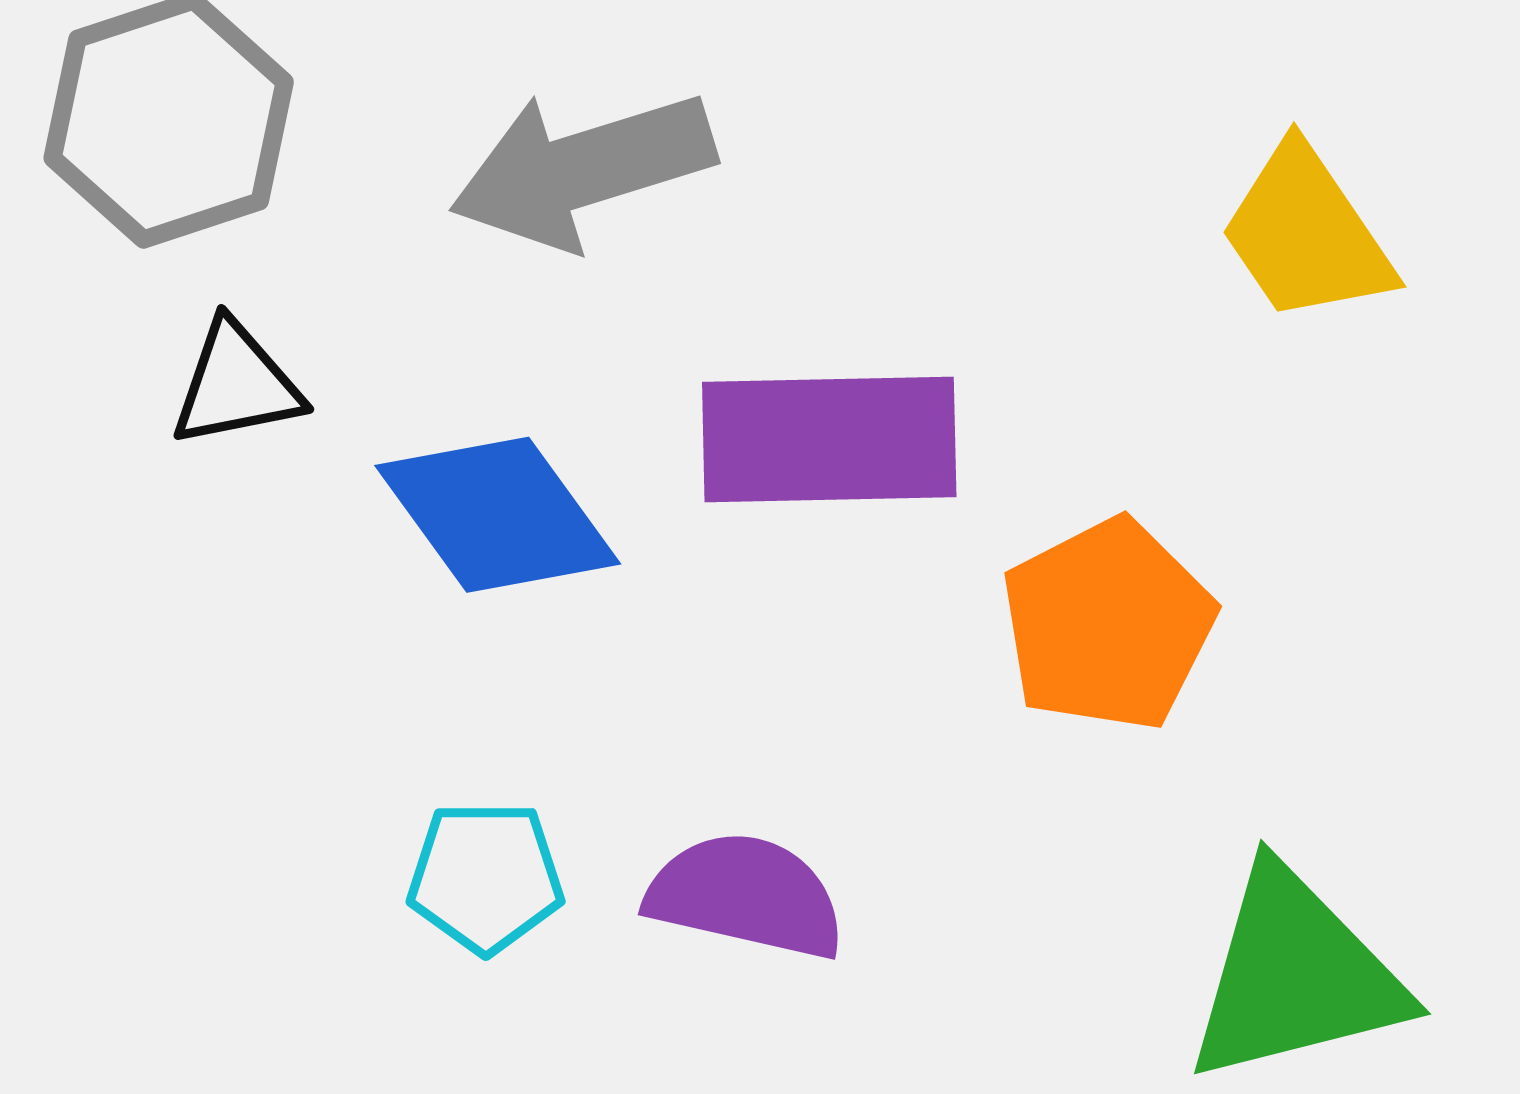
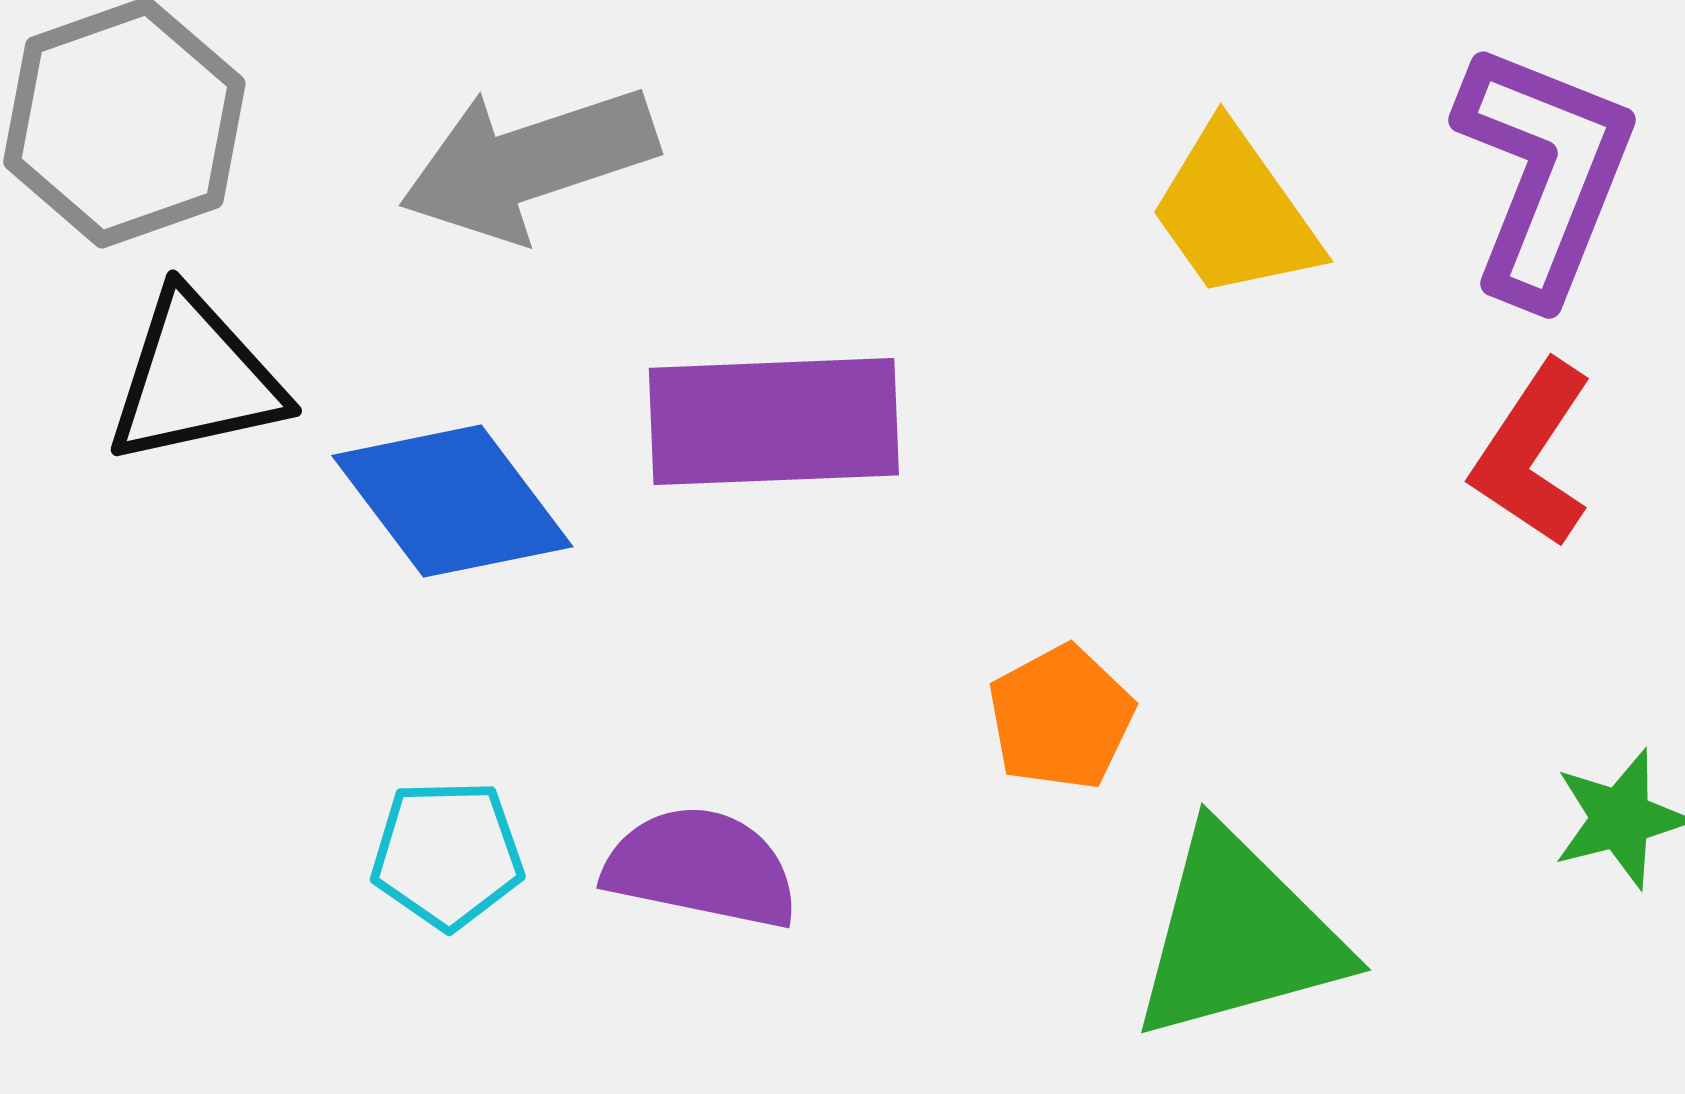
black triangle: (236, 384) -> (195, 379), size x1.4
orange pentagon: (1108, 625) -> (1061, 718), moved, size x0.7

